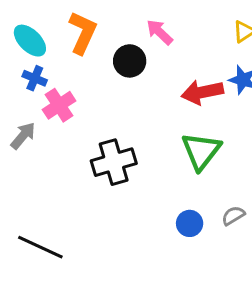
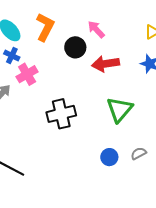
red arrow: (202, 92) -> (106, 64), moved

